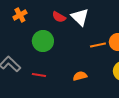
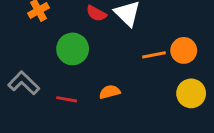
orange semicircle: (80, 76) -> (110, 92), moved

